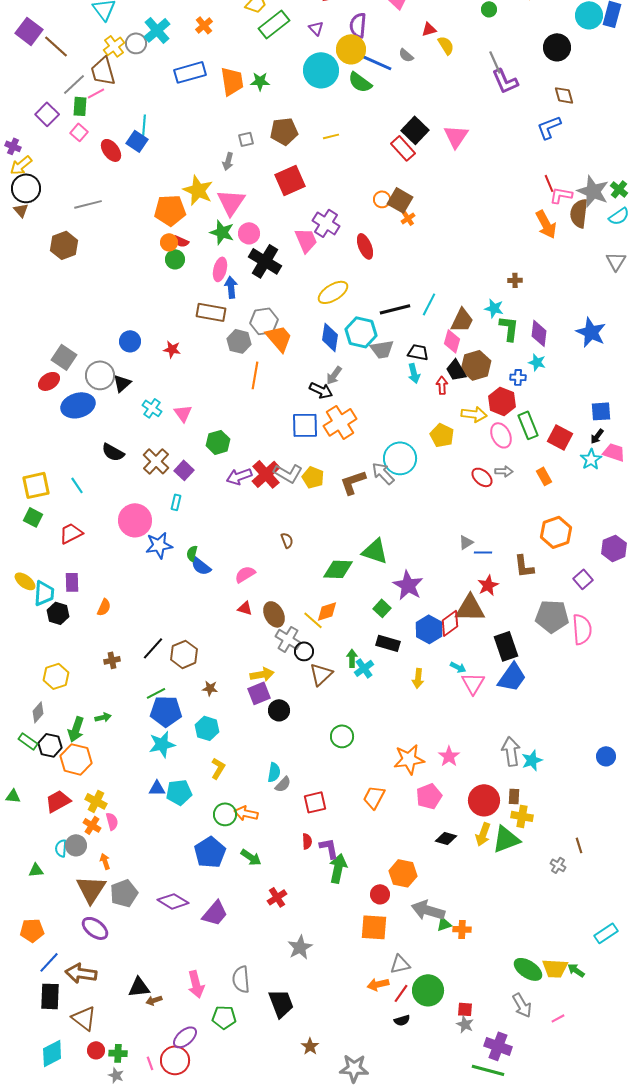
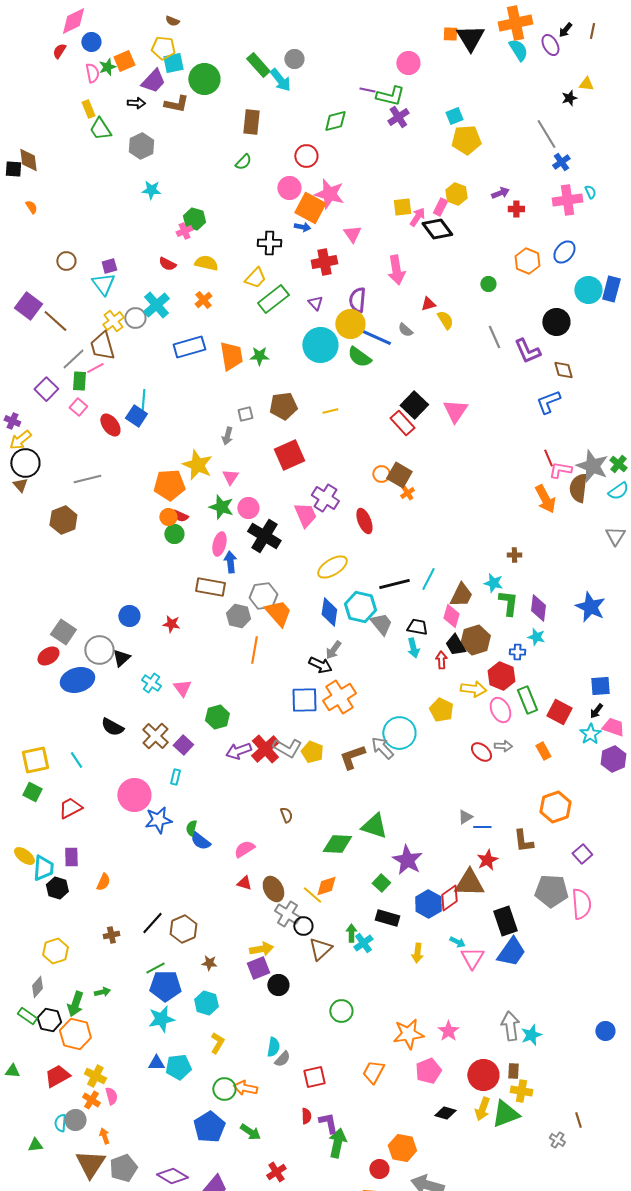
purple L-shape: (505, 81) -> (527, 351), moved
pink triangle: (231, 202) -> (230, 477), size x0.6
gray trapezoid: (382, 349) -> (381, 624), turned -120
purple hexagon: (614, 548) -> (613, 759), moved

